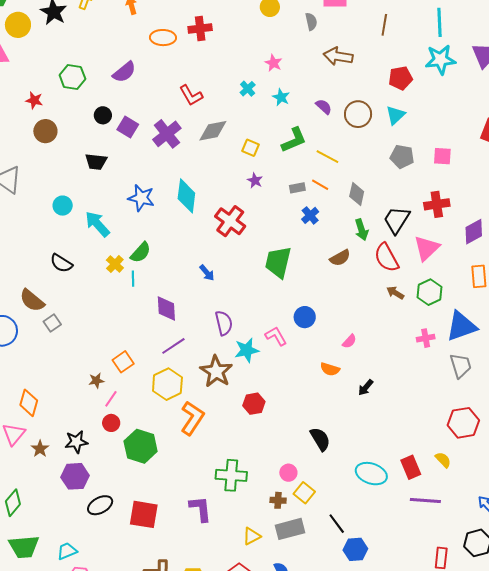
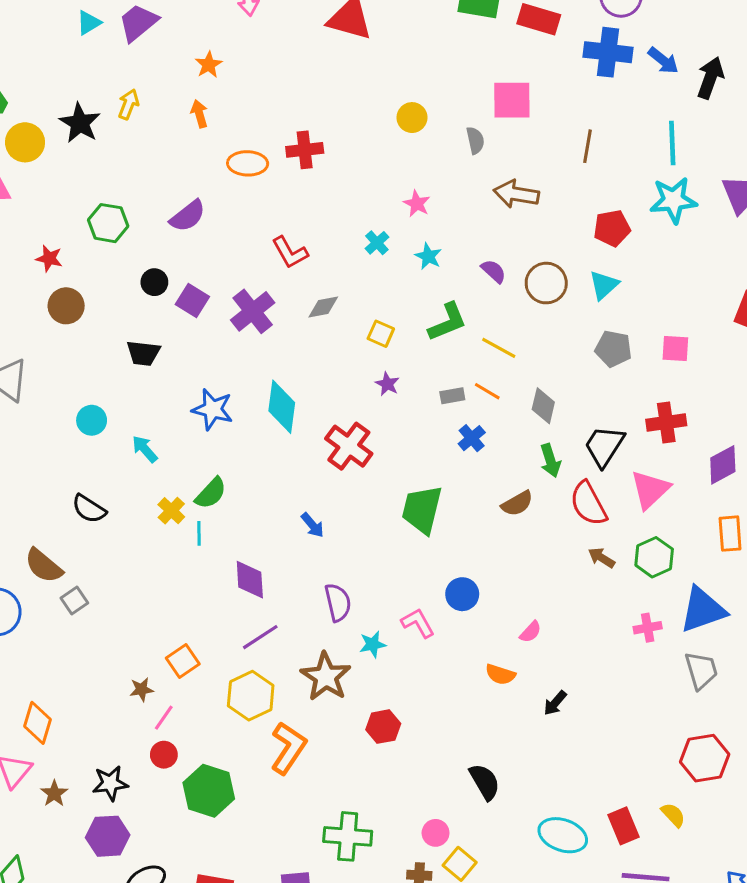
gray diamond: (213, 131) -> (323, 307), size x0.7
cyan arrow: (97, 224) -> (145, 449), size x0.7
cyan star: (247, 350) -> (373, 644), size x0.7

